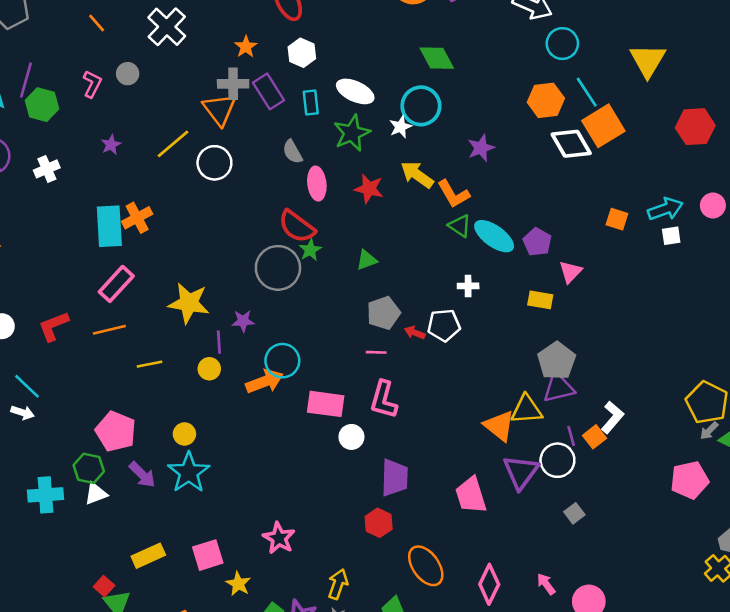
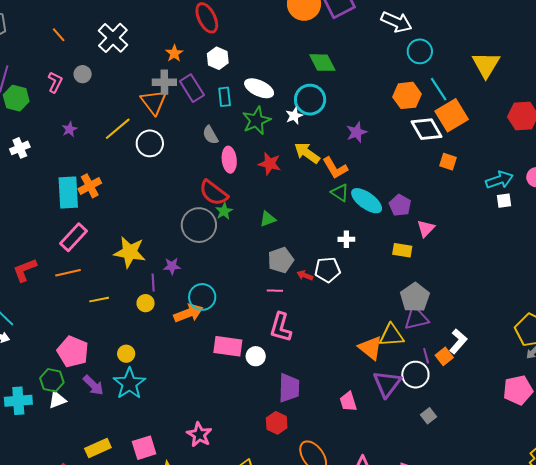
orange square: (617, 219) -> (448, 162), moved
pink rectangle: (326, 404) -> (228, 346), moved
pink trapezoid: (471, 495) -> (348, 402), size x0.7

